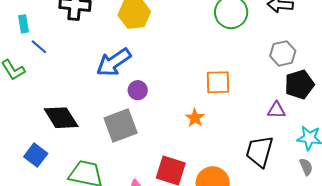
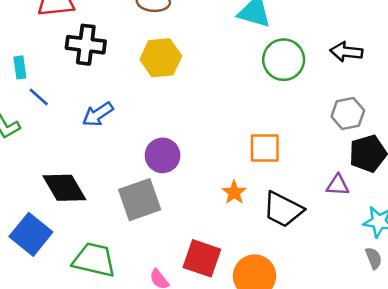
blue arrow: (114, 62) -> (98, 114), moved, size x0.7
purple circle: (138, 90) -> (163, 155), size x1.4
black trapezoid: (260, 151) -> (283, 210), moved, turned -80
blue square: (36, 155) -> (31, 234), size x1.4

